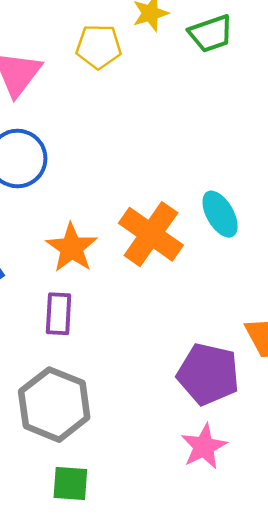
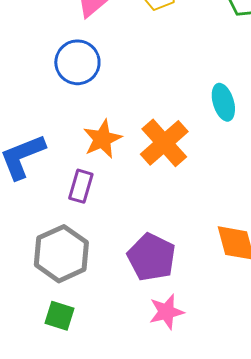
cyan ellipse: (220, 214) -> (223, 102), moved
purple pentagon: (208, 374) -> (151, 257), moved

